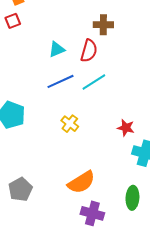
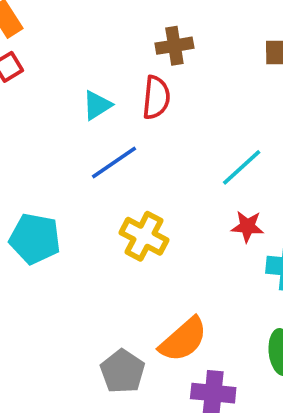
cyan line: (94, 82) -> (242, 167), moved
yellow cross: (70, 124) -> (144, 236), size x1.4
gray pentagon: (20, 189) -> (122, 371), moved

